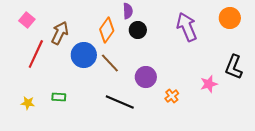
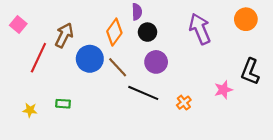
pink square: (27, 20) -> (18, 25), moved
purple circle: (146, 77) -> (156, 62), moved
black line: (120, 102) -> (143, 93), moved

